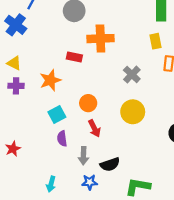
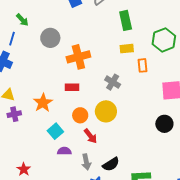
yellow rectangle: (156, 41) -> (127, 49), turned -72
red rectangle: (74, 57) -> (72, 87), moved
yellow circle: (133, 112) -> (106, 111), moved
purple semicircle: (62, 139) -> (64, 151), turned 112

